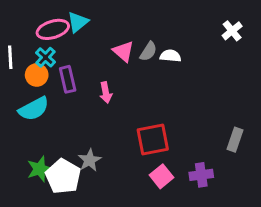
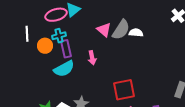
gray semicircle: (148, 51) -> (121, 30), size x1.5
cyan cross: (45, 57) -> (59, 36), moved, turned 32
cyan semicircle: (34, 109) -> (64, 69), moved

